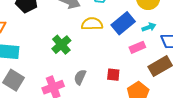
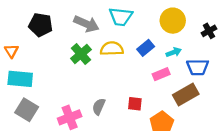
blue rectangle: (123, 23) -> (146, 48), size x0.7
green cross: (61, 45) -> (81, 54), moved

